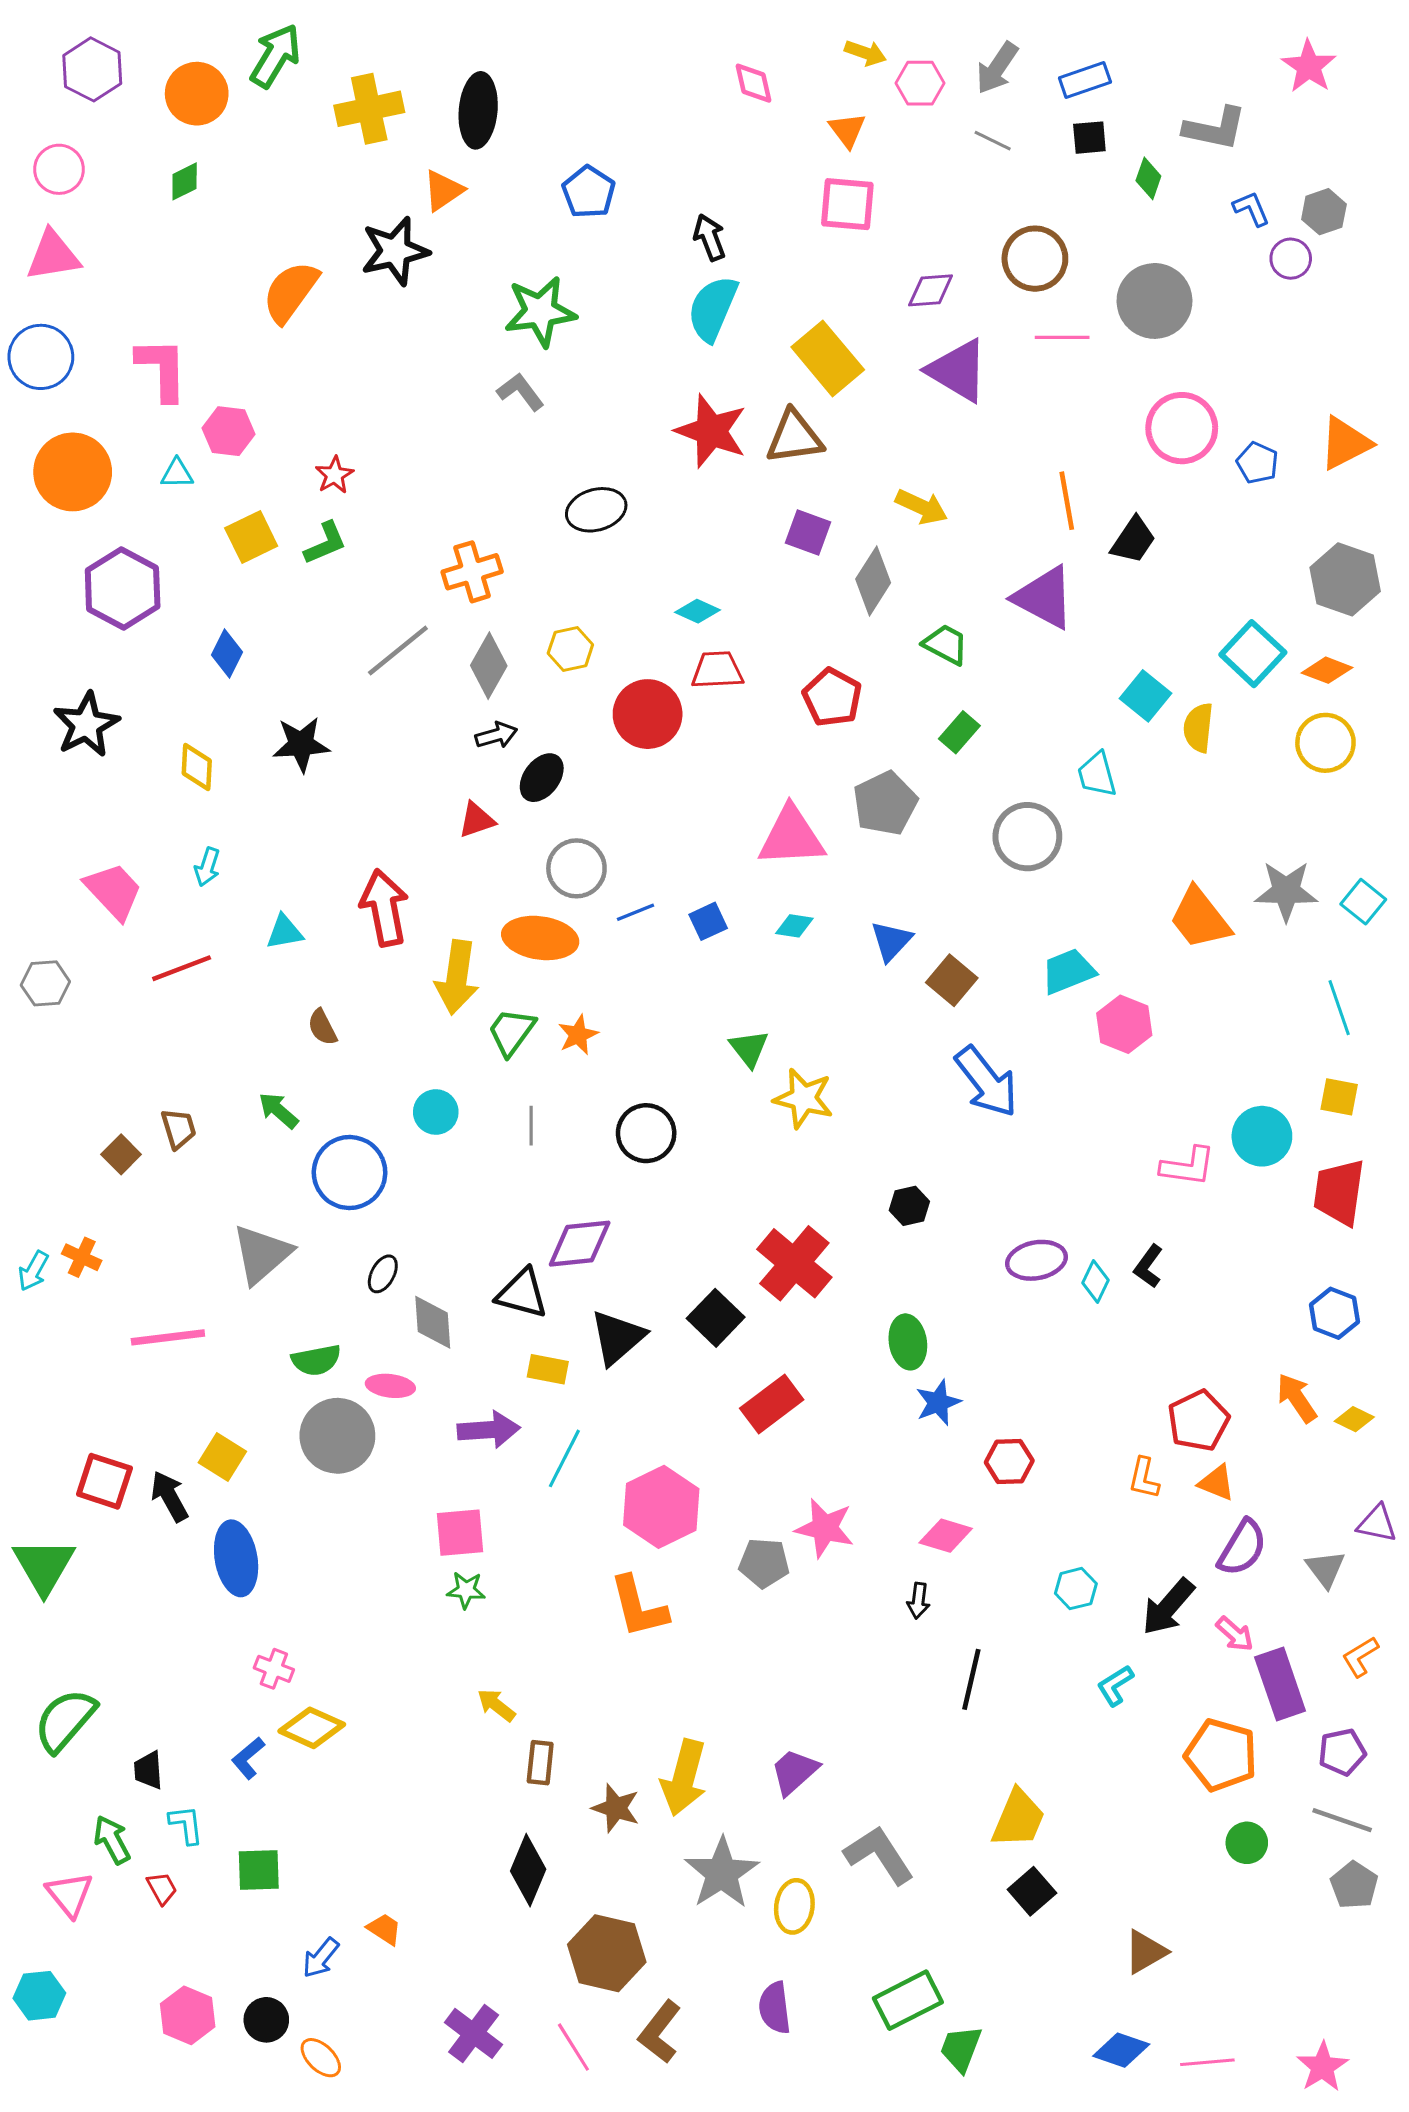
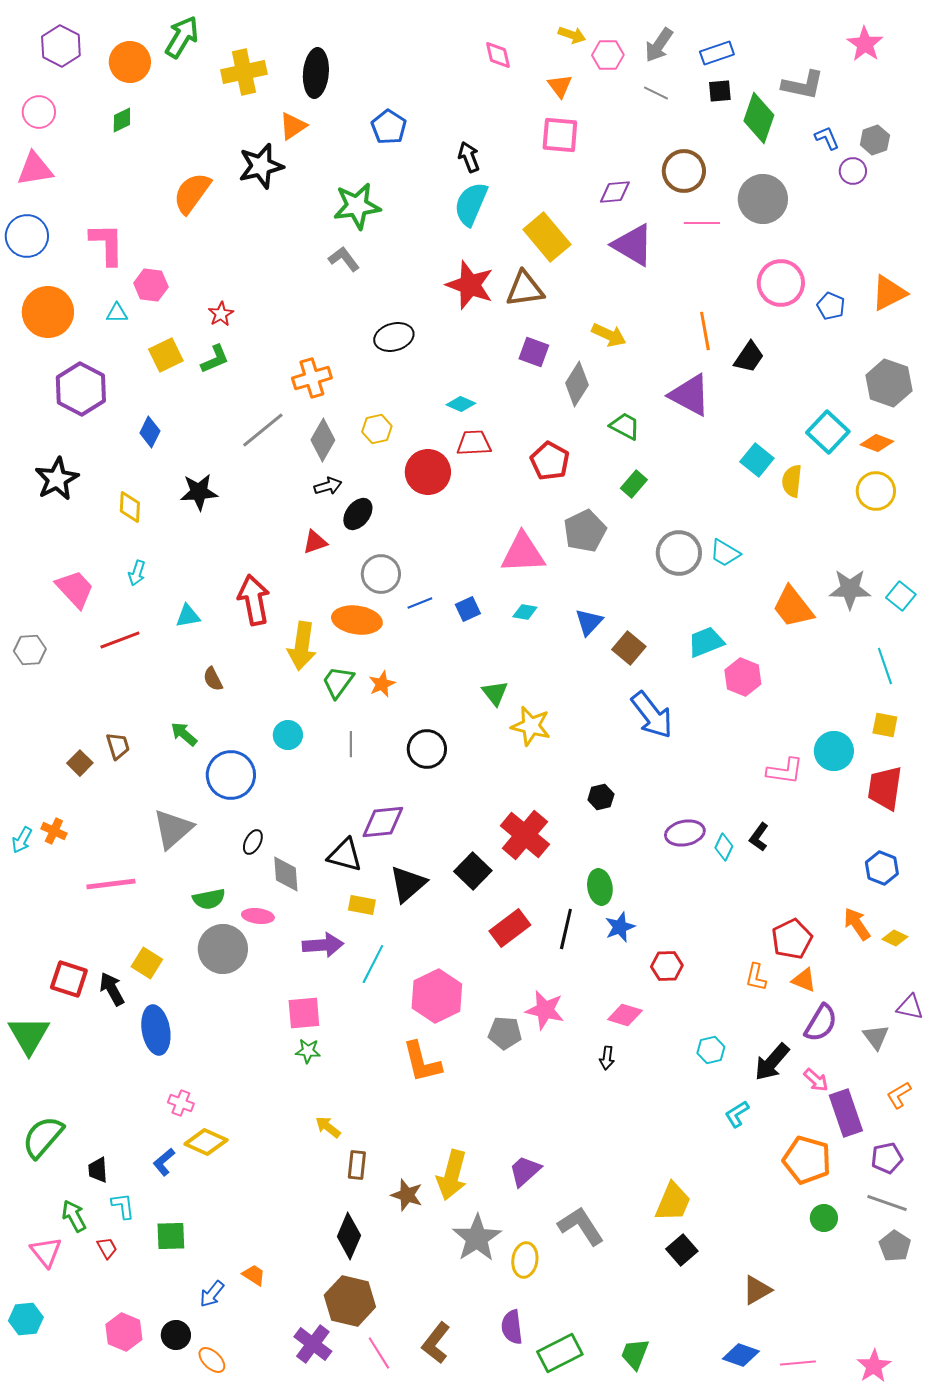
green diamond: (1148, 178) -> (759, 118), size x1.8
cyan trapezoid: (1097, 775) -> (725, 553), moved, turned -44
black line: (971, 1679) -> (566, 929), moved
brown hexagon: (607, 1953) -> (350, 1301), moved
green rectangle: (908, 2000) -> (560, 1353), moved

